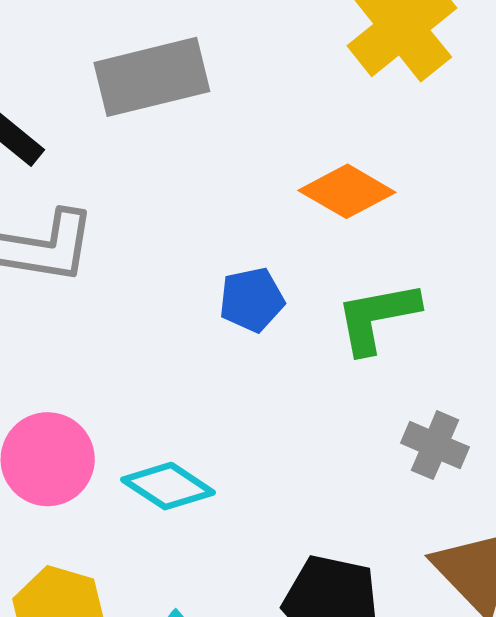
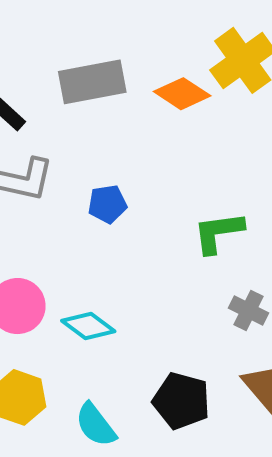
orange diamond: (347, 191) -> (182, 94), moved
blue pentagon: (252, 300) -> (107, 204), moved

